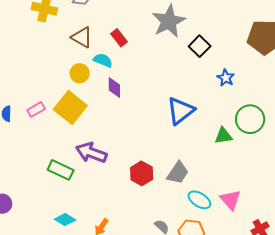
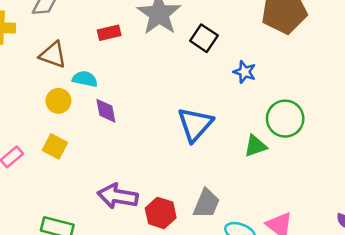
red rectangle: (119, 38) -> (109, 33), moved, turned -54
yellow square: (70, 108) -> (55, 146), size x0.6
purple arrow: (91, 153) -> (118, 196), moved

